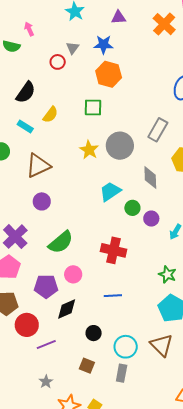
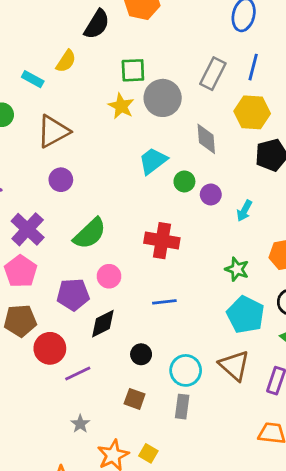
black semicircle: (26, 92) -> (97, 24), moved
green square: (93, 107) -> (133, 70), moved

